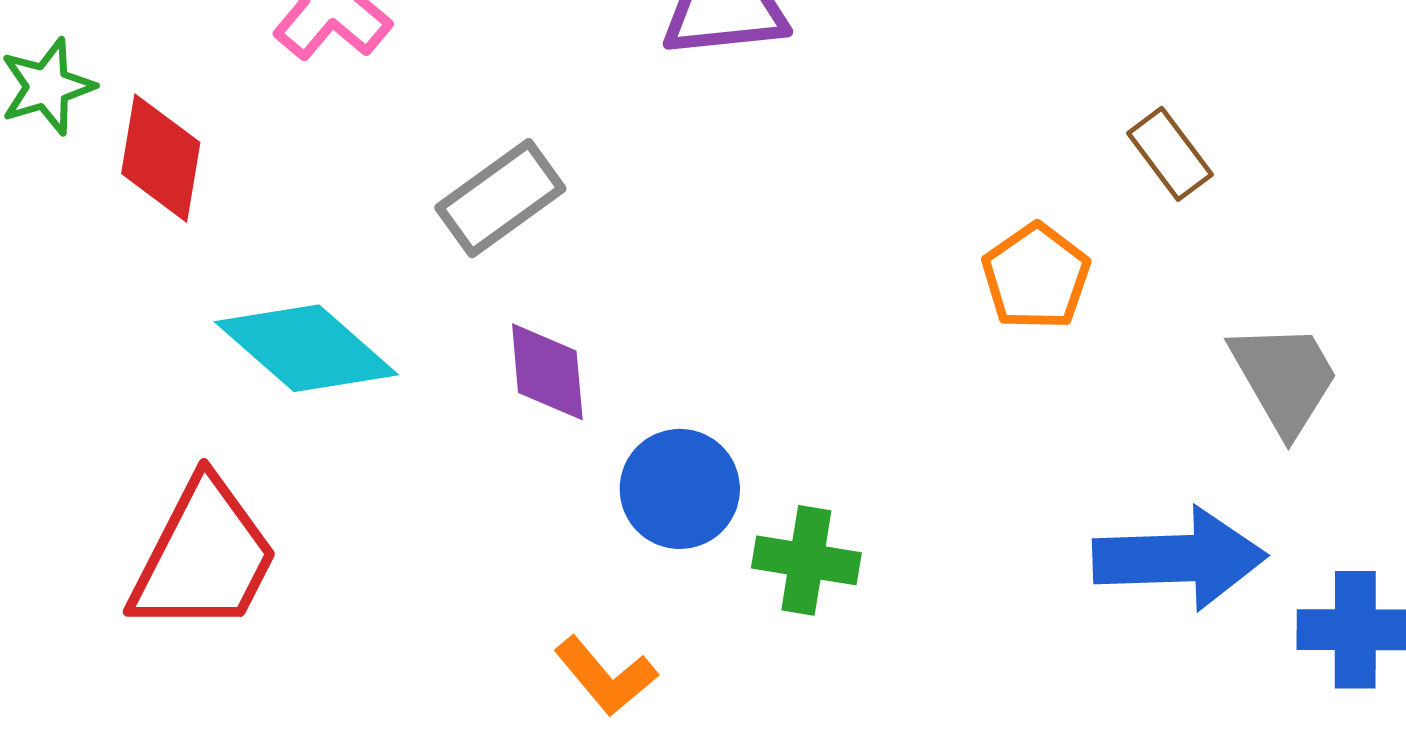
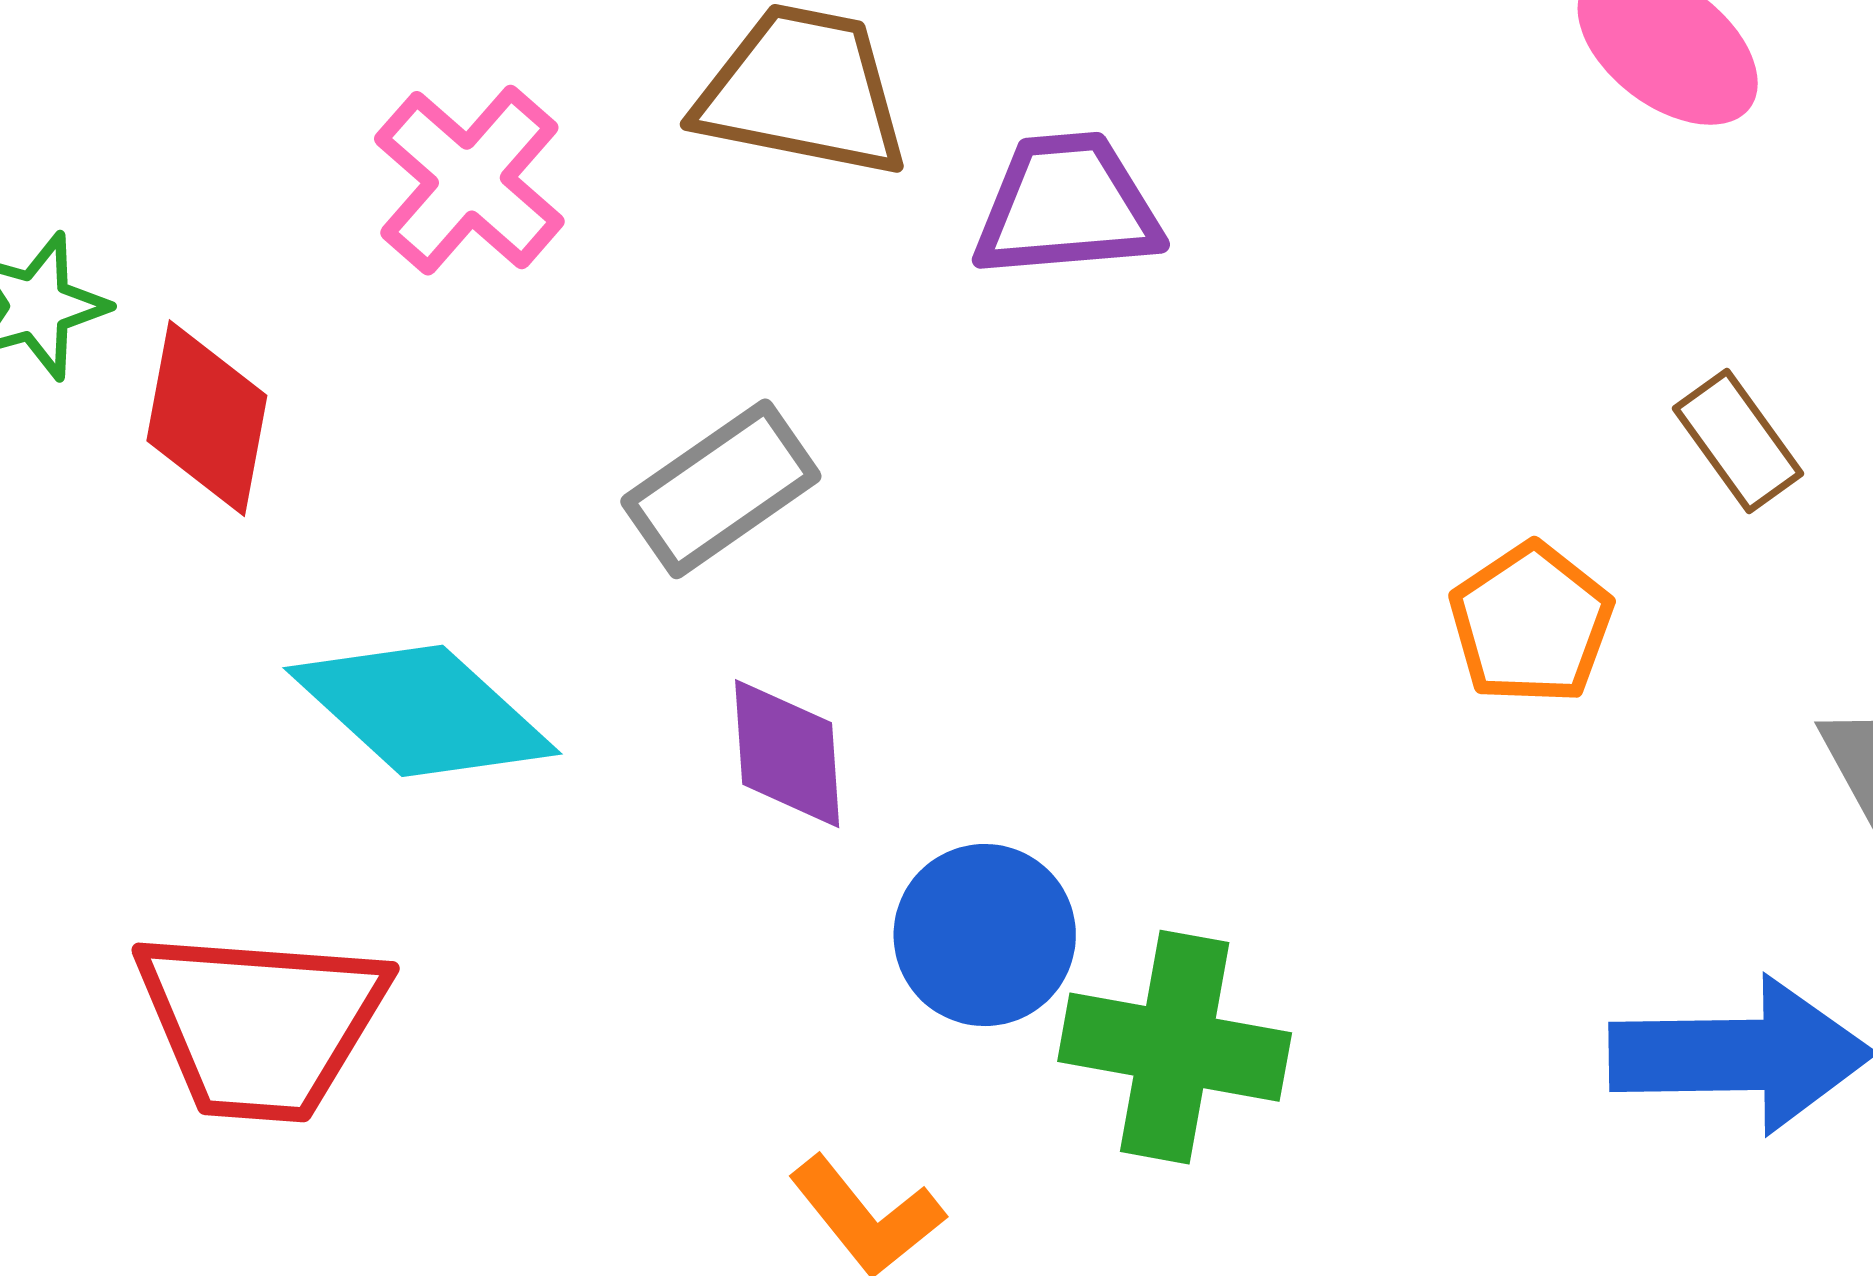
red trapezoid: (204, 557) -> (261, 1024), turned 66
green cross: (806, 560) -> (1175, 1047), size x1.4

